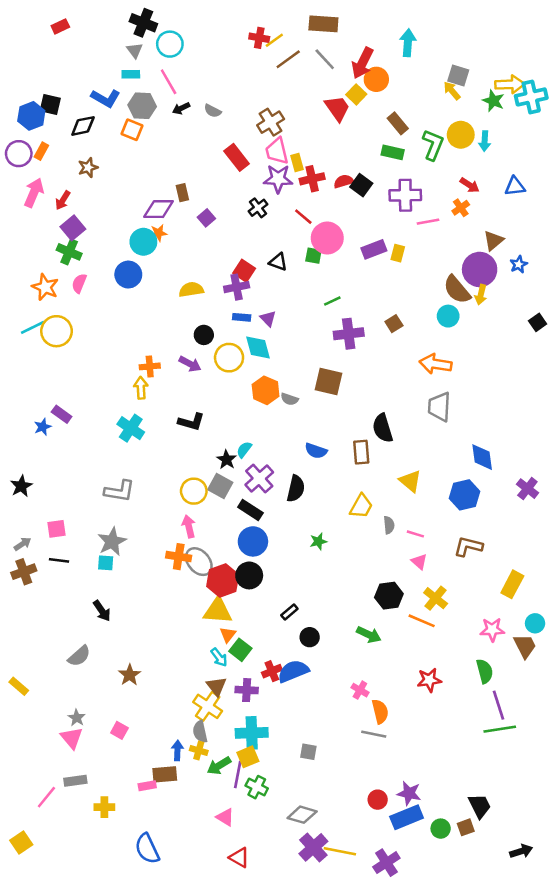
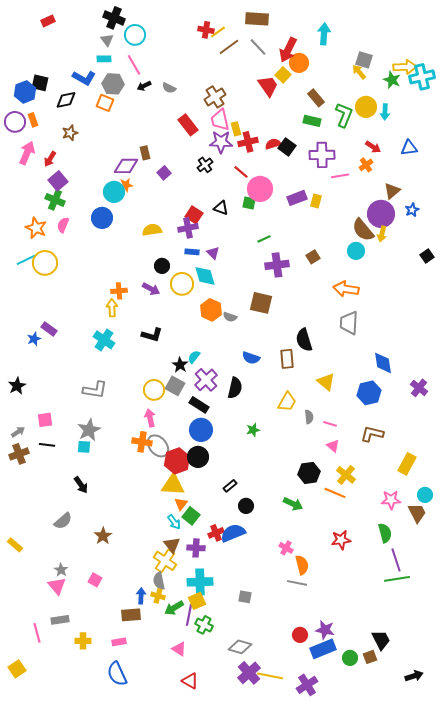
orange rectangle: (41, 151) -> (33, 120), turned -48
pink rectangle: (147, 786) -> (119, 642), moved
pink line: (46, 797) -> (37, 633), turned -54

